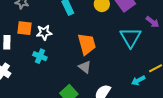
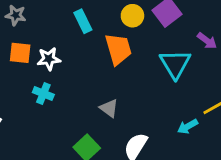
orange trapezoid: (87, 44) -> (118, 49), moved

